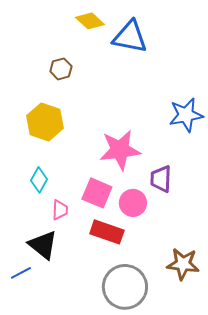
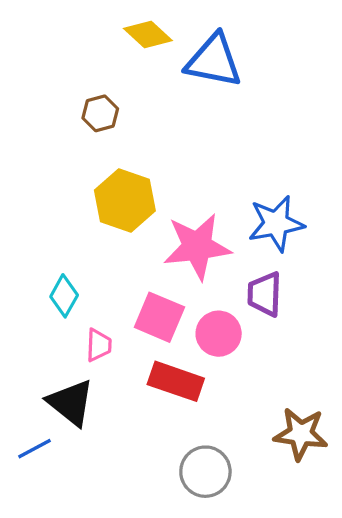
blue star: (186, 115) -> (276, 224), moved
yellow hexagon: (45, 122) -> (125, 200), moved
gray circle: (125, 287) -> (205, 472), size x0.7

